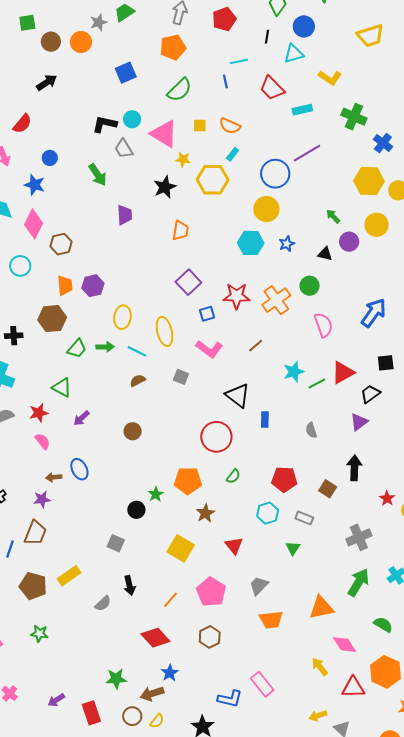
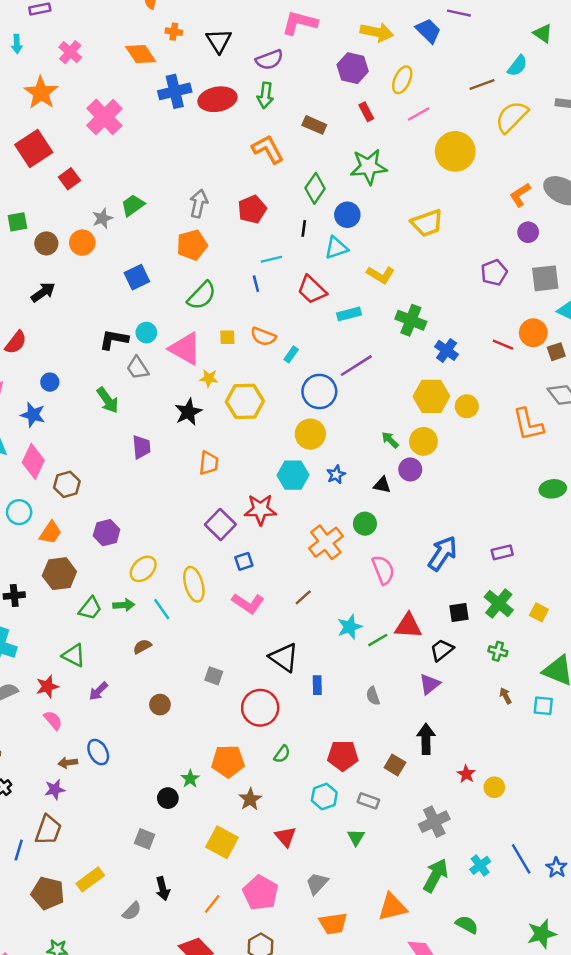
cyan rectangle: (233, 154) -> (291, 354), moved
yellow circle: (377, 225) -> (423, 441), moved
orange trapezoid: (65, 285) -> (50, 533), moved, turned 40
red star: (237, 296) -> (260, 510), moved
yellow ellipse: (122, 317) -> (143, 569), turned 40
cyan line: (137, 351) -> (162, 609), turned 30
red triangle: (343, 373) -> (408, 626), turned 35
gray square: (181, 377) -> (214, 676), moved
brown semicircle: (138, 380) -> (142, 646), moved

